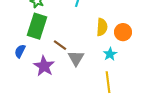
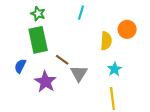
green rectangle: (37, 26) -> (38, 40), turned -30
orange circle: (123, 32) -> (127, 29), moved

